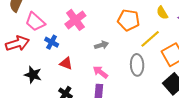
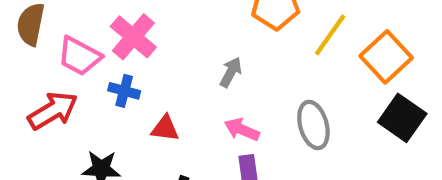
pink cross: (75, 20) -> (133, 37), moved
gray arrow: (102, 45) -> (231, 72), turned -32
gray ellipse: (137, 65) -> (313, 125), moved

